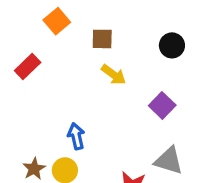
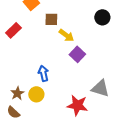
brown square: (102, 39) -> (51, 19), moved
purple square: (162, 105) -> (77, 54), moved

